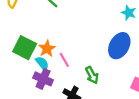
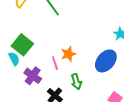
orange star: (47, 49) -> (68, 54), moved
cyan semicircle: (42, 63) -> (14, 59), moved

